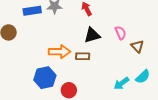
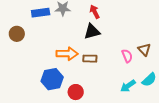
pink semicircle: (120, 33) -> (127, 56), moved
black triangle: (92, 35) -> (92, 32), moved

